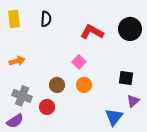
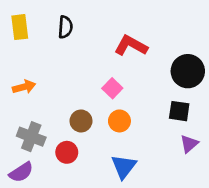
black circle: (130, 29) -> (188, 71), moved
blue triangle: (114, 117) -> (124, 167), moved

